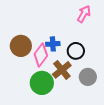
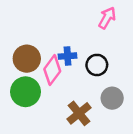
brown cross: (62, 70) -> (79, 113), moved
green circle: (42, 83) -> (25, 92), moved

